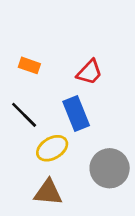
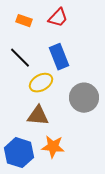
red trapezoid: (90, 72) -> (58, 18), moved

